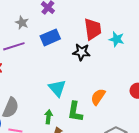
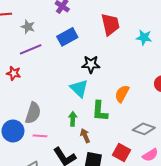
gray star: (22, 23) -> (28, 27), moved
cyan star: (117, 39) -> (144, 38), moved
black star: (81, 52) -> (91, 64), moved

